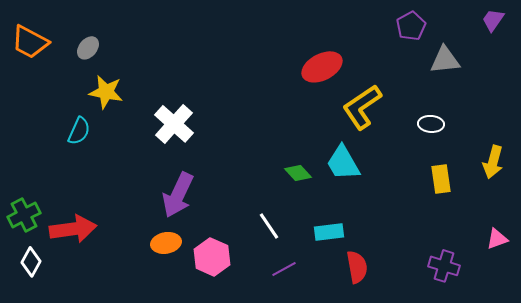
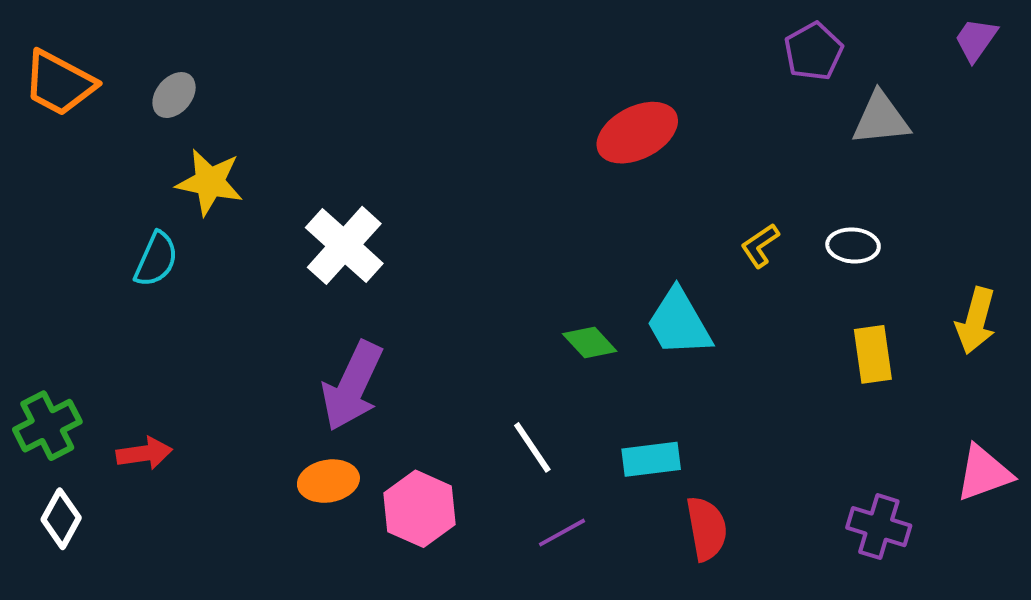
yellow L-shape: (362, 107) -> (760, 245), moved, size x0.5
red arrow: (73, 229) -> (144, 453), size x0.6
pink triangle: (497, 239) -> (984, 473), size x1.4

